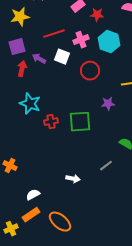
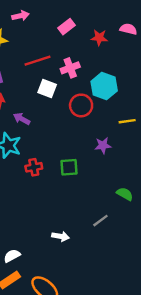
red star: (97, 15) -> (99, 38), moved
cyan hexagon: (109, 42) -> (104, 86), moved
purple arrow: (39, 59) -> (22, 119), moved
green square: (80, 122) -> (69, 167), size x0.7

